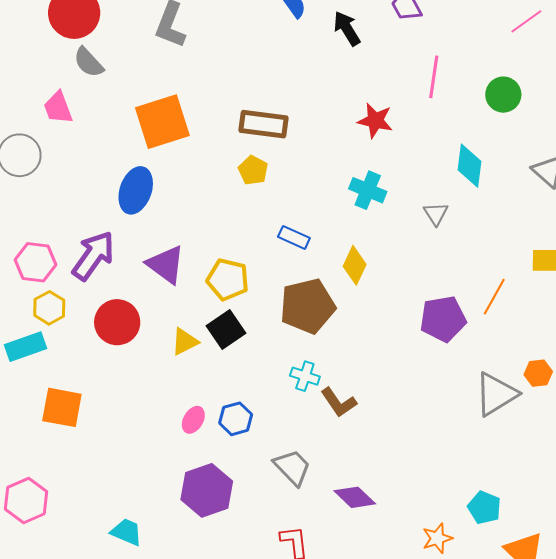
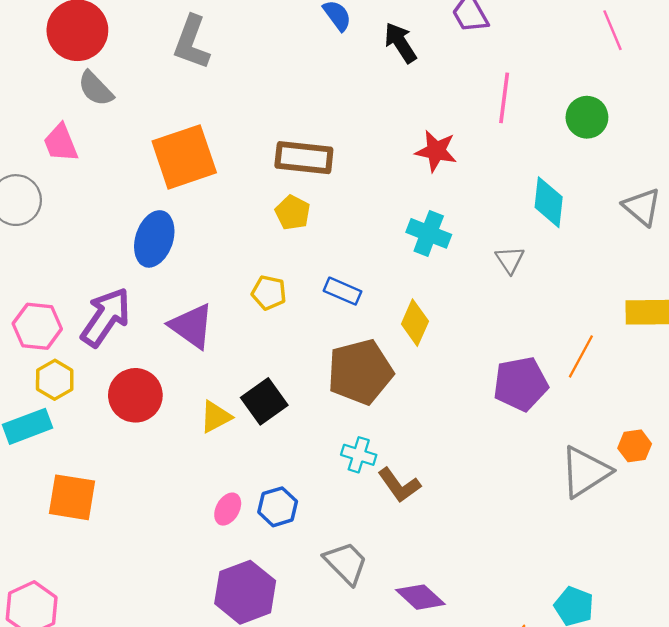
pink line: (526, 21) -> (612, 30), turned -76
yellow pentagon: (228, 279) -> (269, 293), moved, size x0.7

